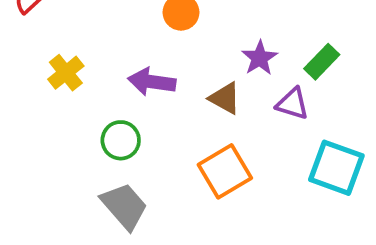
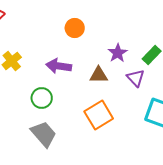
brown triangle: (225, 98) -> (99, 75), turned -30
purple triangle: (293, 104) -> (136, 78), turned 30

